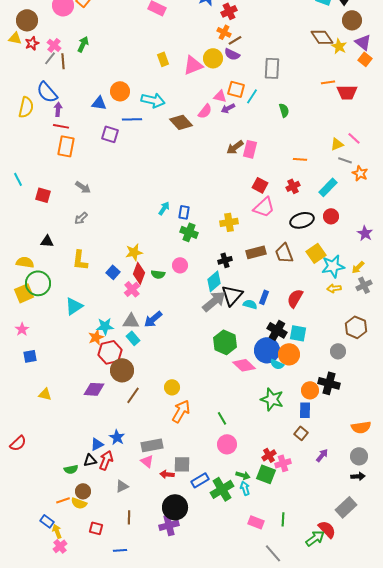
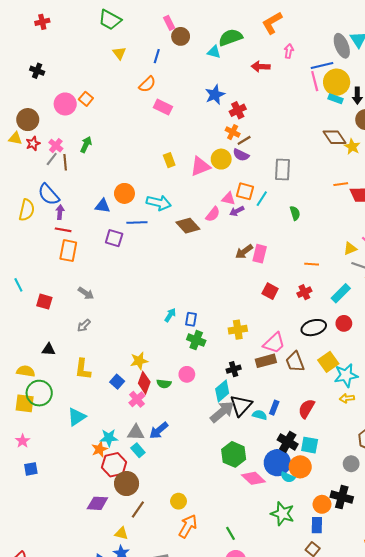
pink trapezoid: (264, 207) -> (274, 343), moved
yellow square: (24, 293) -> (25, 403), turned 30
yellow triangle: (45, 394) -> (121, 533), moved

